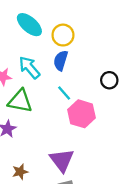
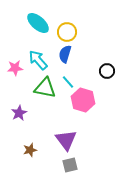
green triangle: (20, 101) -> (45, 88), moved

